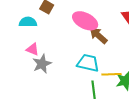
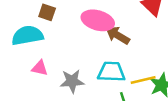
cyan semicircle: (28, 22) -> (27, 35), size x1.4
gray star: (42, 64) -> (72, 81), moved, turned 30

